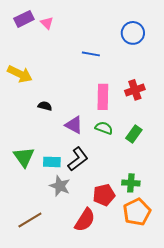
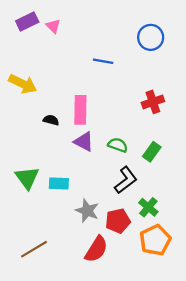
pink rectangle: (103, 97) -> (80, 110), moved
black L-shape: (78, 159) -> (126, 180), moved
green cross: (131, 183) -> (148, 207), turned 36
gray star: (60, 186) -> (87, 211), moved

